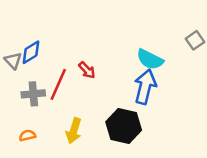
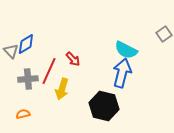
yellow arrow: (74, 131) -> (62, 89), moved

